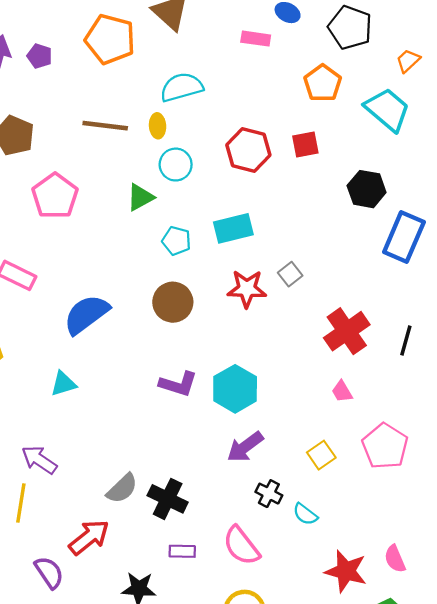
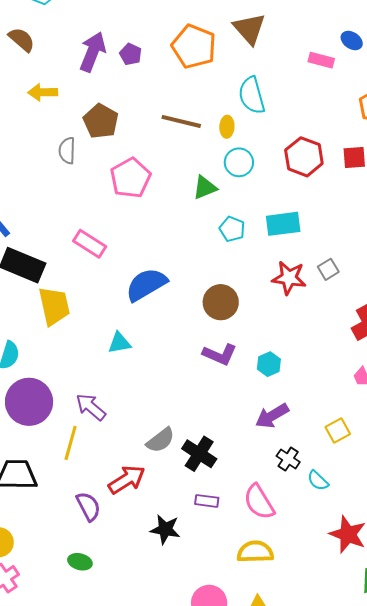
cyan semicircle: (182, 87) -> (252, 95), turned -96
brown circle: (173, 302) -> (221, 302), moved
cyan hexagon: (235, 389) -> (269, 364), size x0.6

